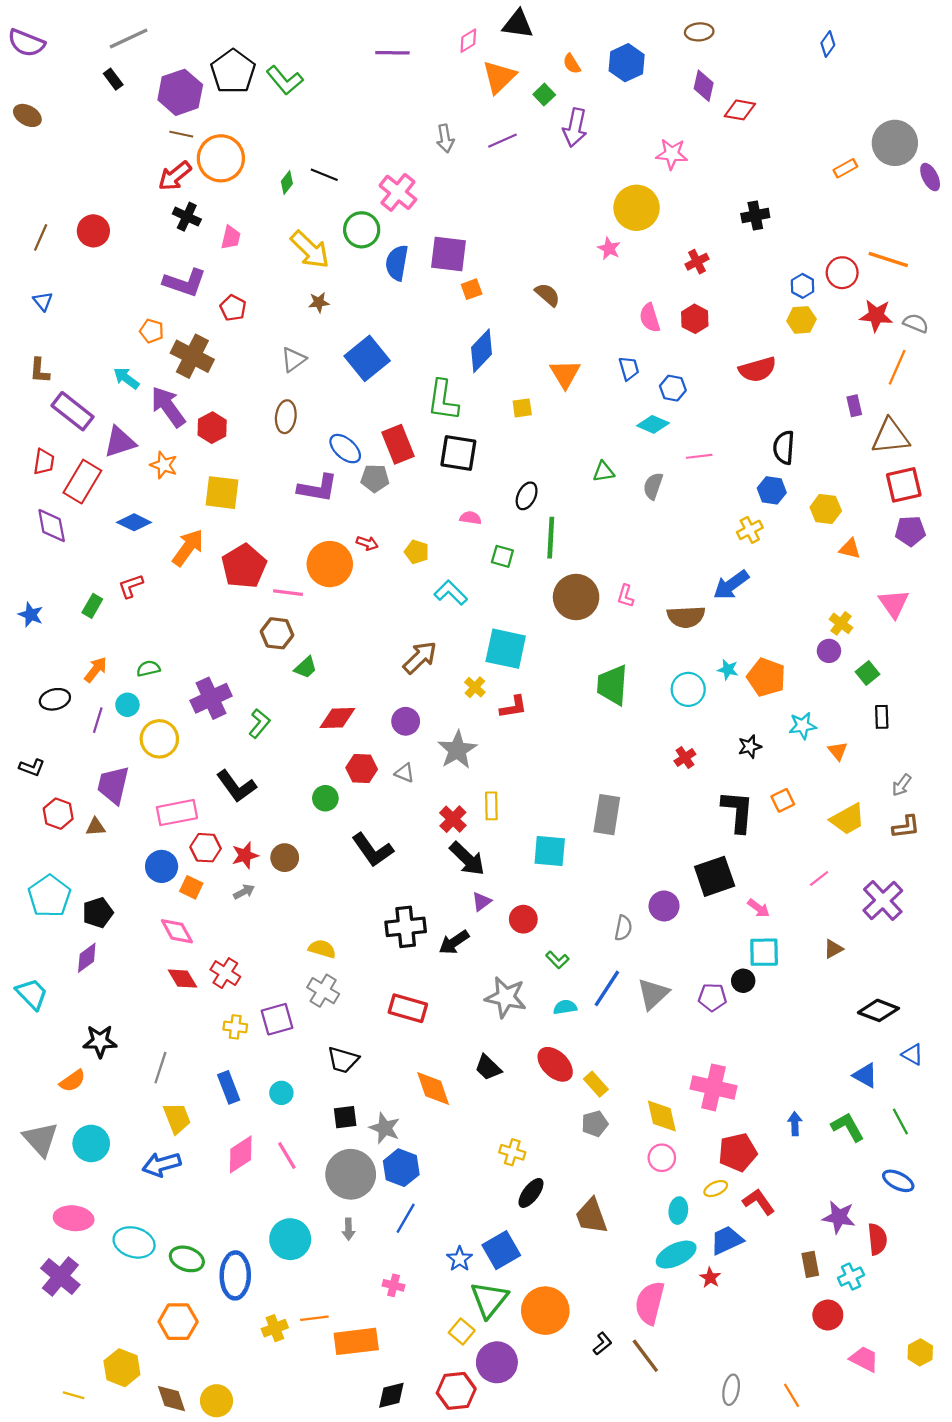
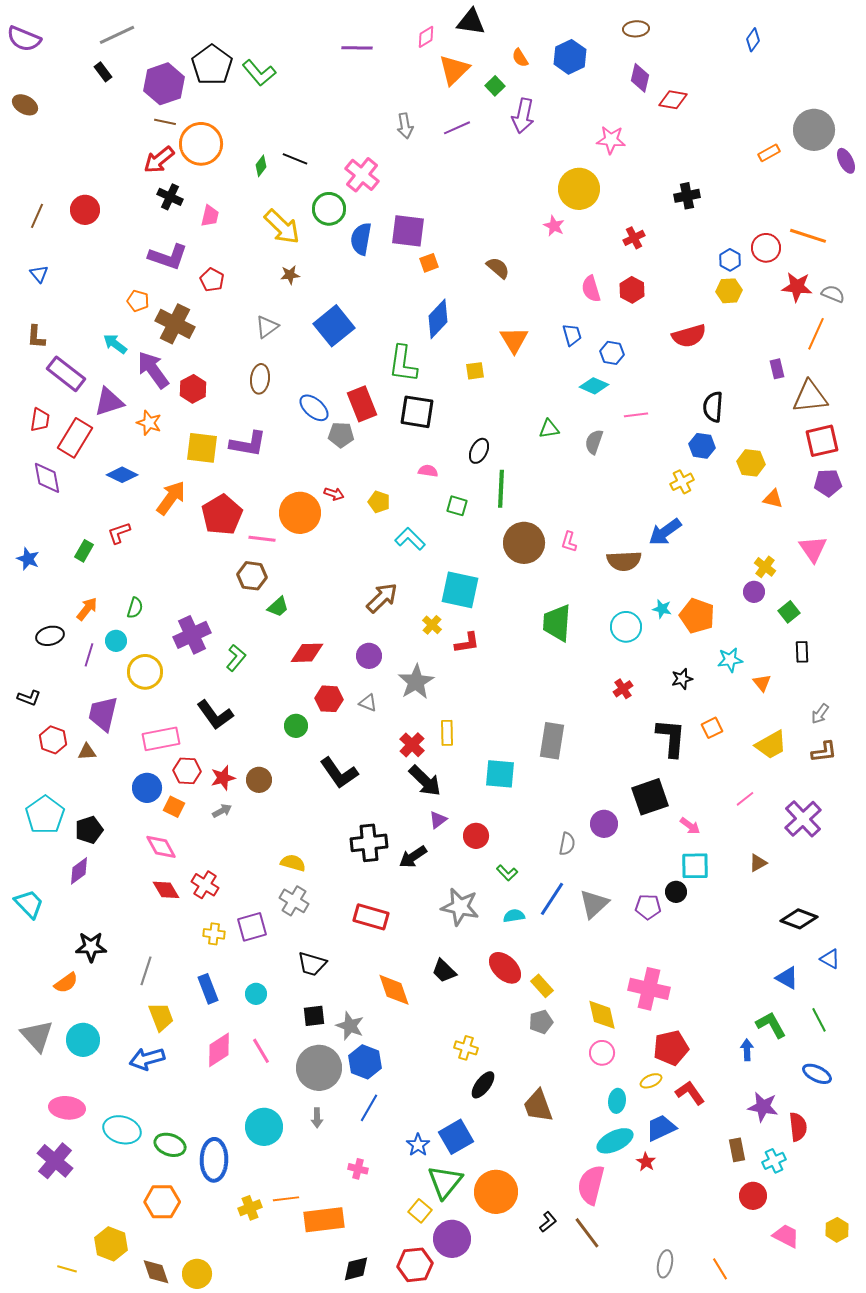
purple L-shape: (318, 488) -> (248, 444), moved
green semicircle: (148, 668) -> (135, 608), turned 120
blue arrow: (795, 1124) -> (747, 1050), moved

